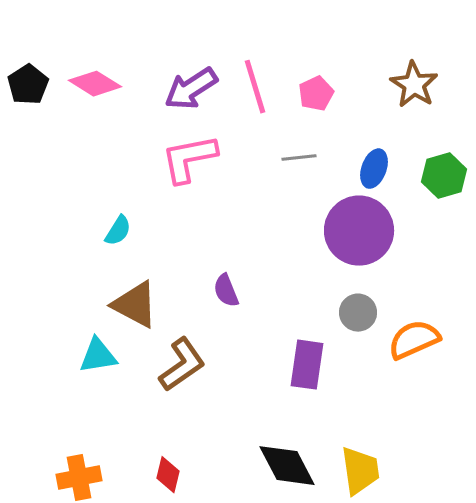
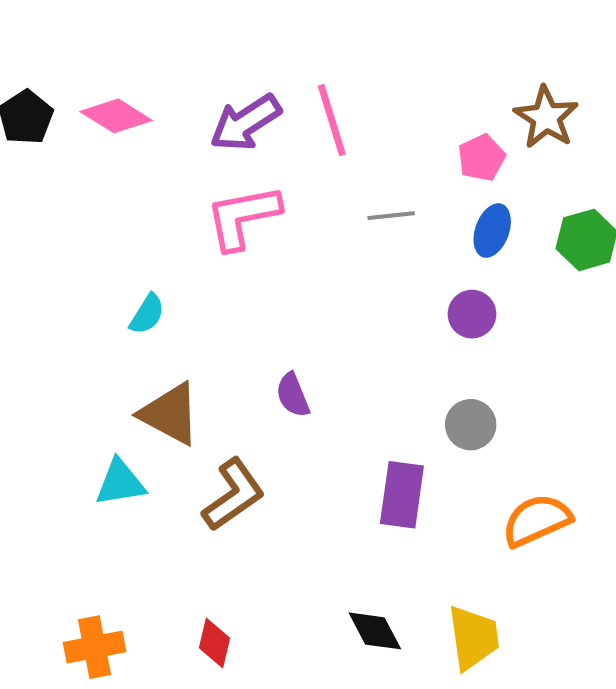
pink pentagon: (316, 94) -> (481, 158), moved
purple circle: (359, 231) -> (472, 314), size x0.5
orange semicircle: (414, 340) -> (537, 520), moved
black diamond: (287, 466) -> (375, 631), size x0.7

